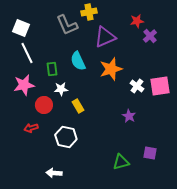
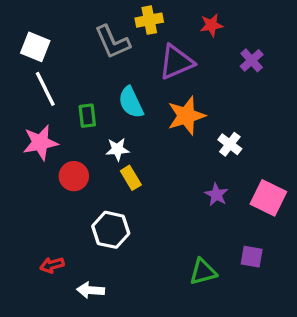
red star: (137, 21) -> (211, 25), moved
pink square: (160, 86) -> (268, 198), moved, turned 35
white star: (61, 89) -> (117, 149), moved
red arrow: (31, 128) -> (52, 265), moved

